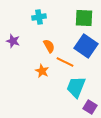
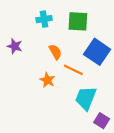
green square: (84, 18) -> (78, 21), moved

